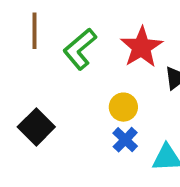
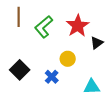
blue cross: (125, 140) -> (52, 77), moved

